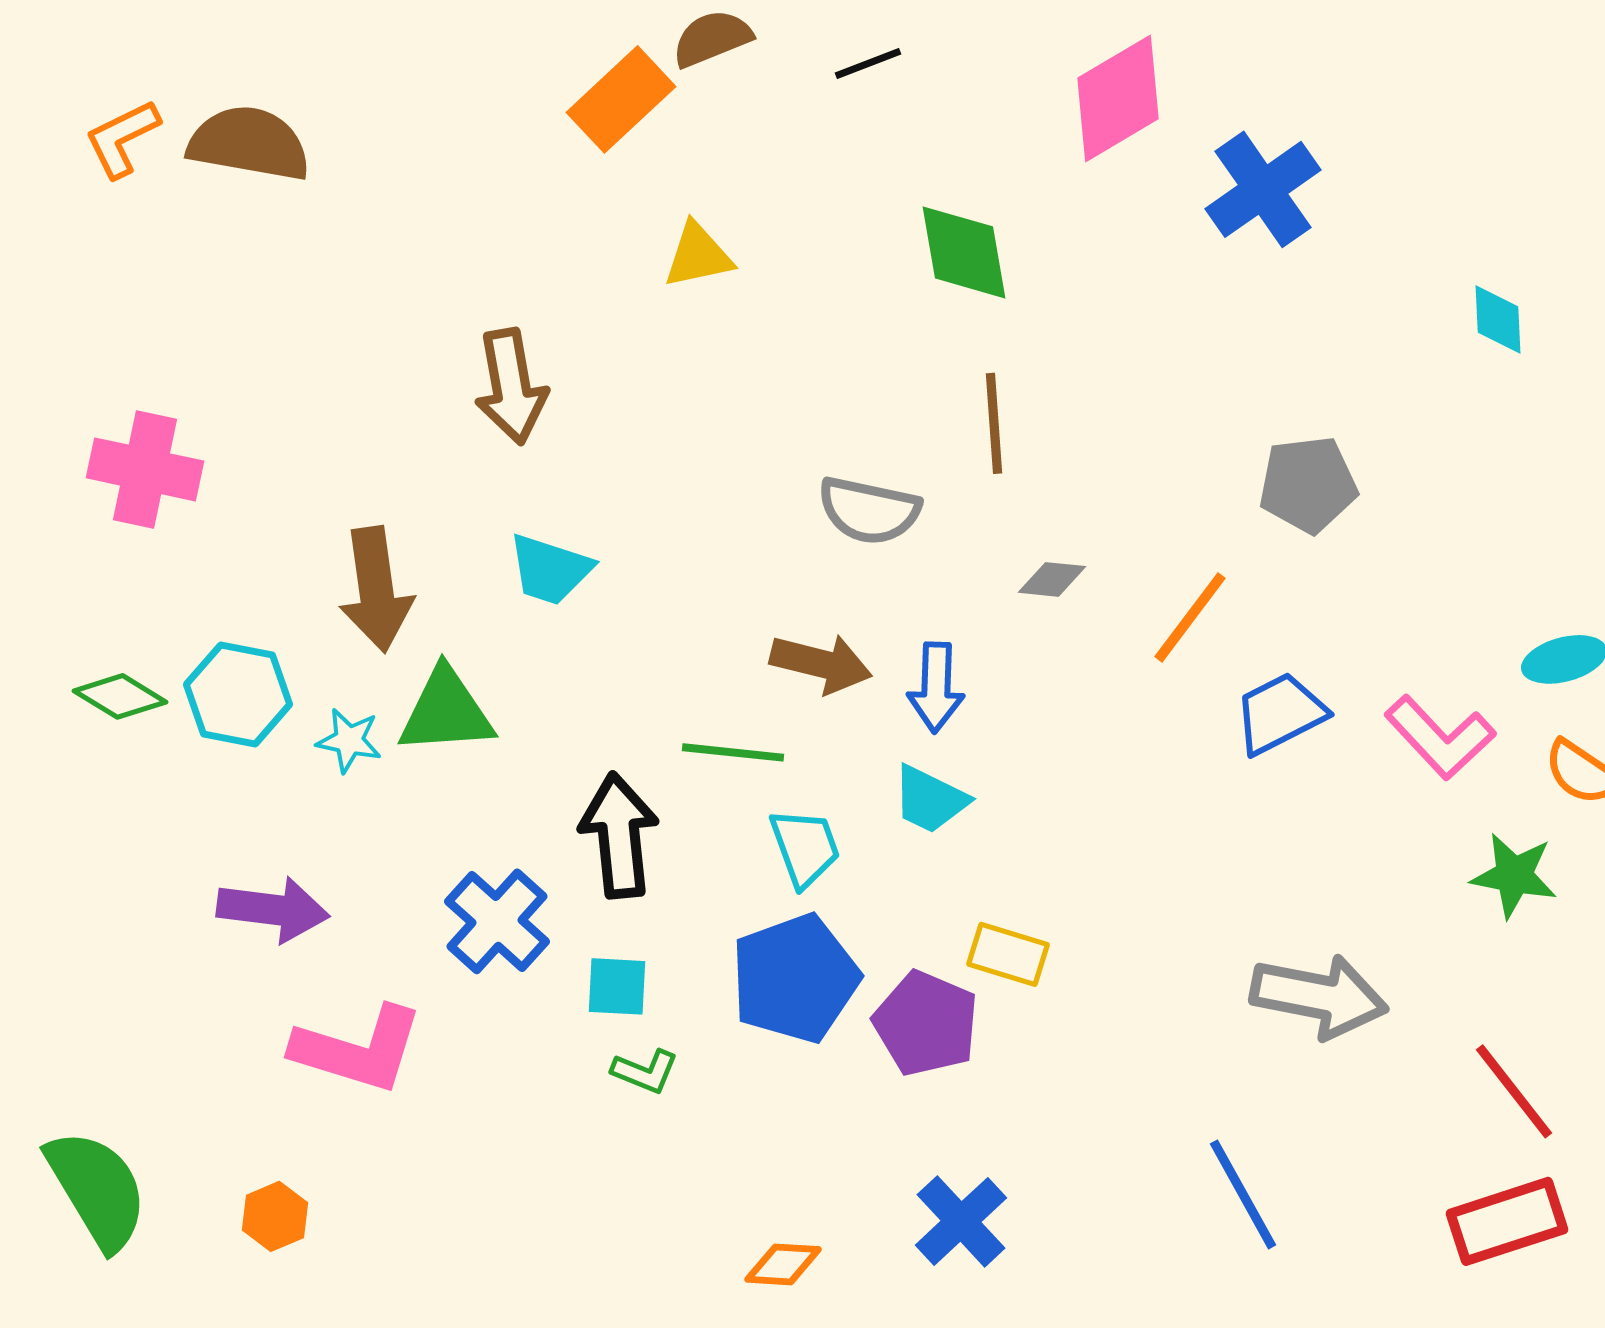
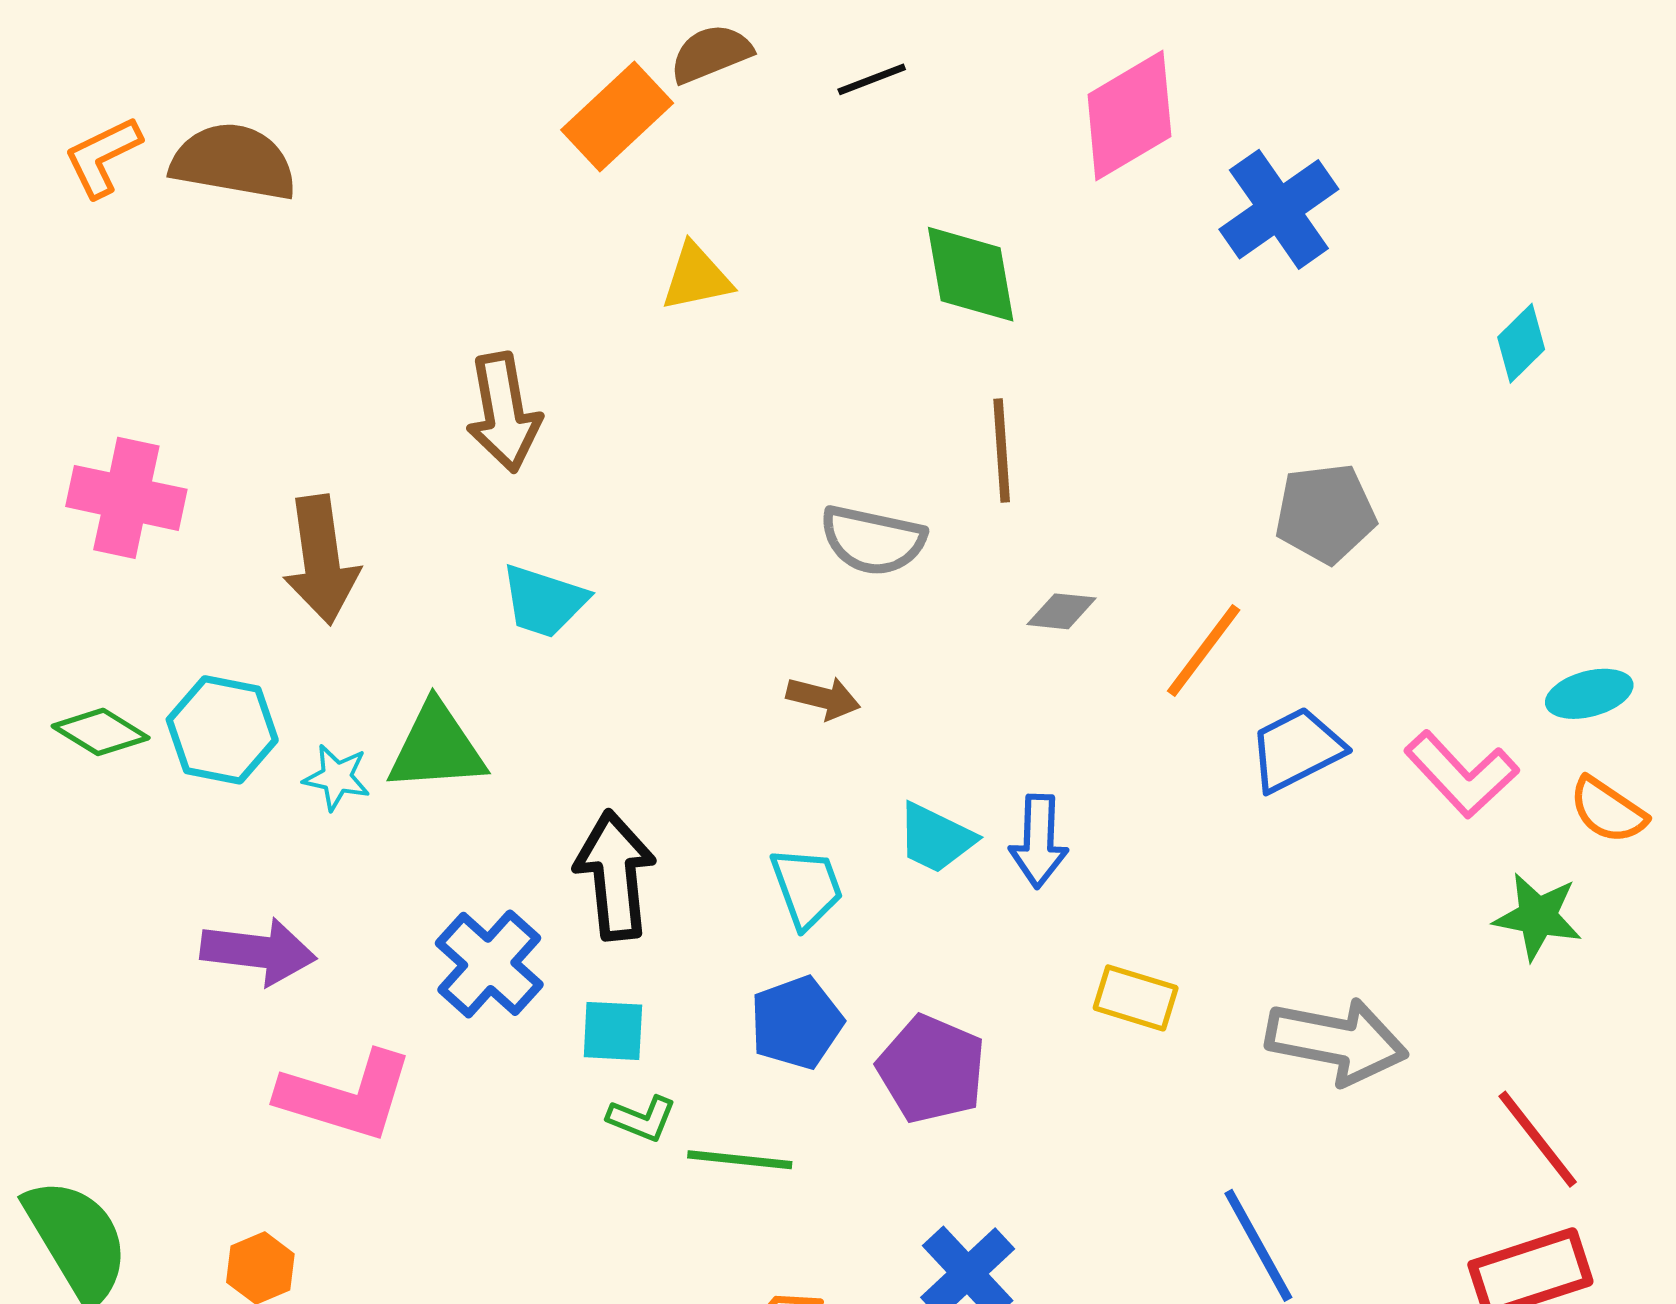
cyan diamond: (1498, 319) -> (1521, 343), turned 48
brown arrow: (376, 589) -> (321, 560), moved
brown arrow: (821, 663) -> (823, 698), size x0.7
blue arrow: (936, 687) -> (1039, 841), moved
green line: (733, 752) -> (740, 1160), moved
yellow rectangle: (1008, 954) -> (1136, 998), moved
blue pentagon: (795, 978) -> (796, 1023), size x0.7

